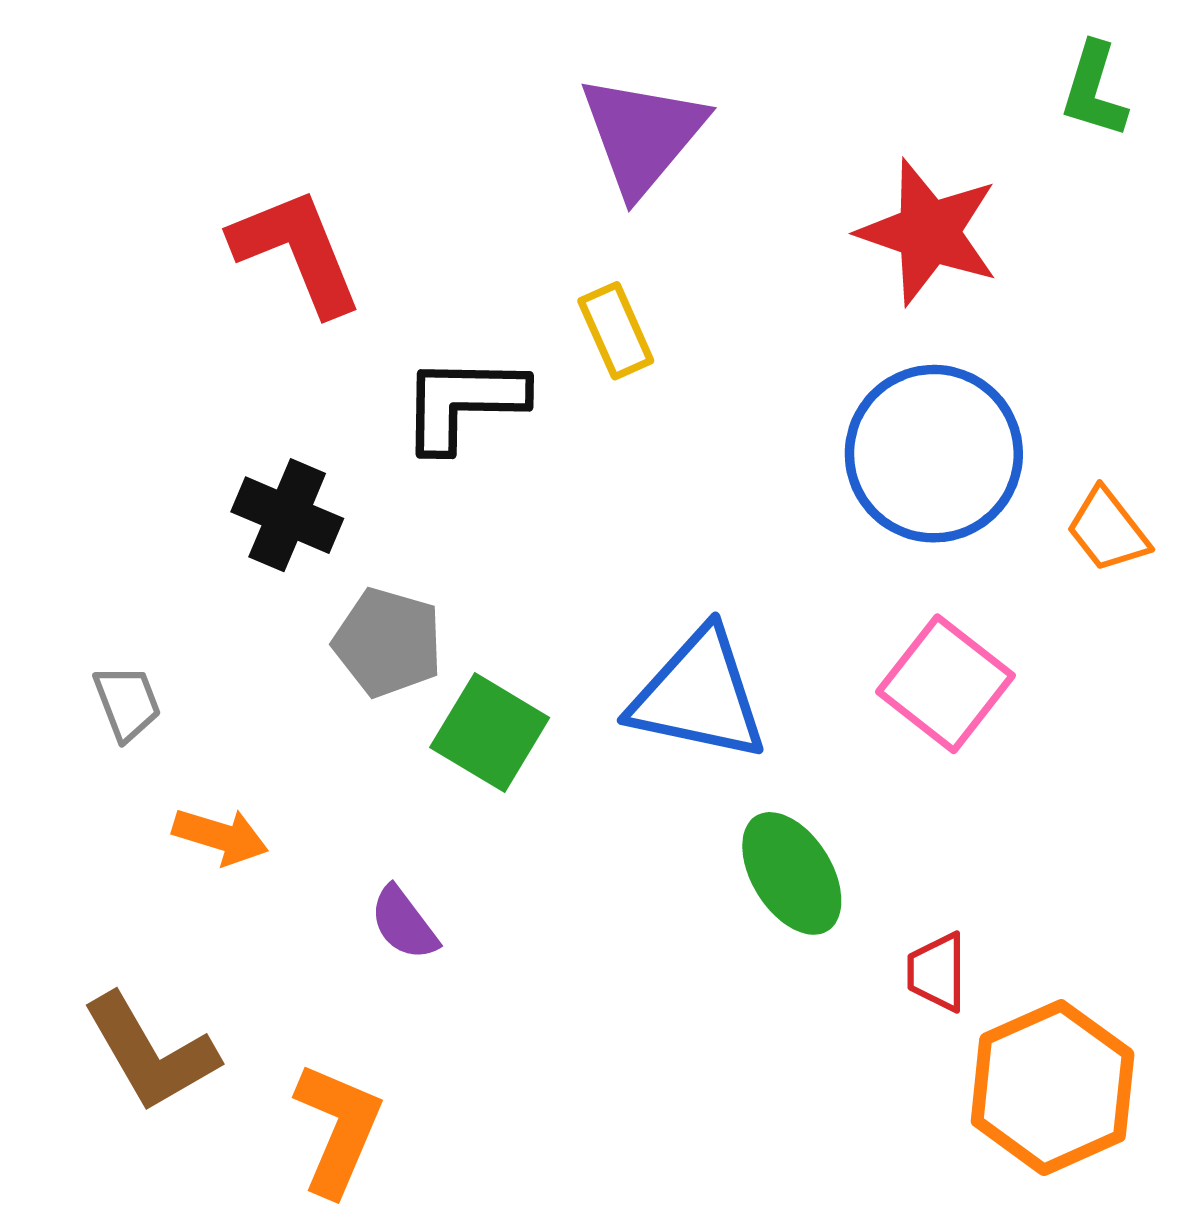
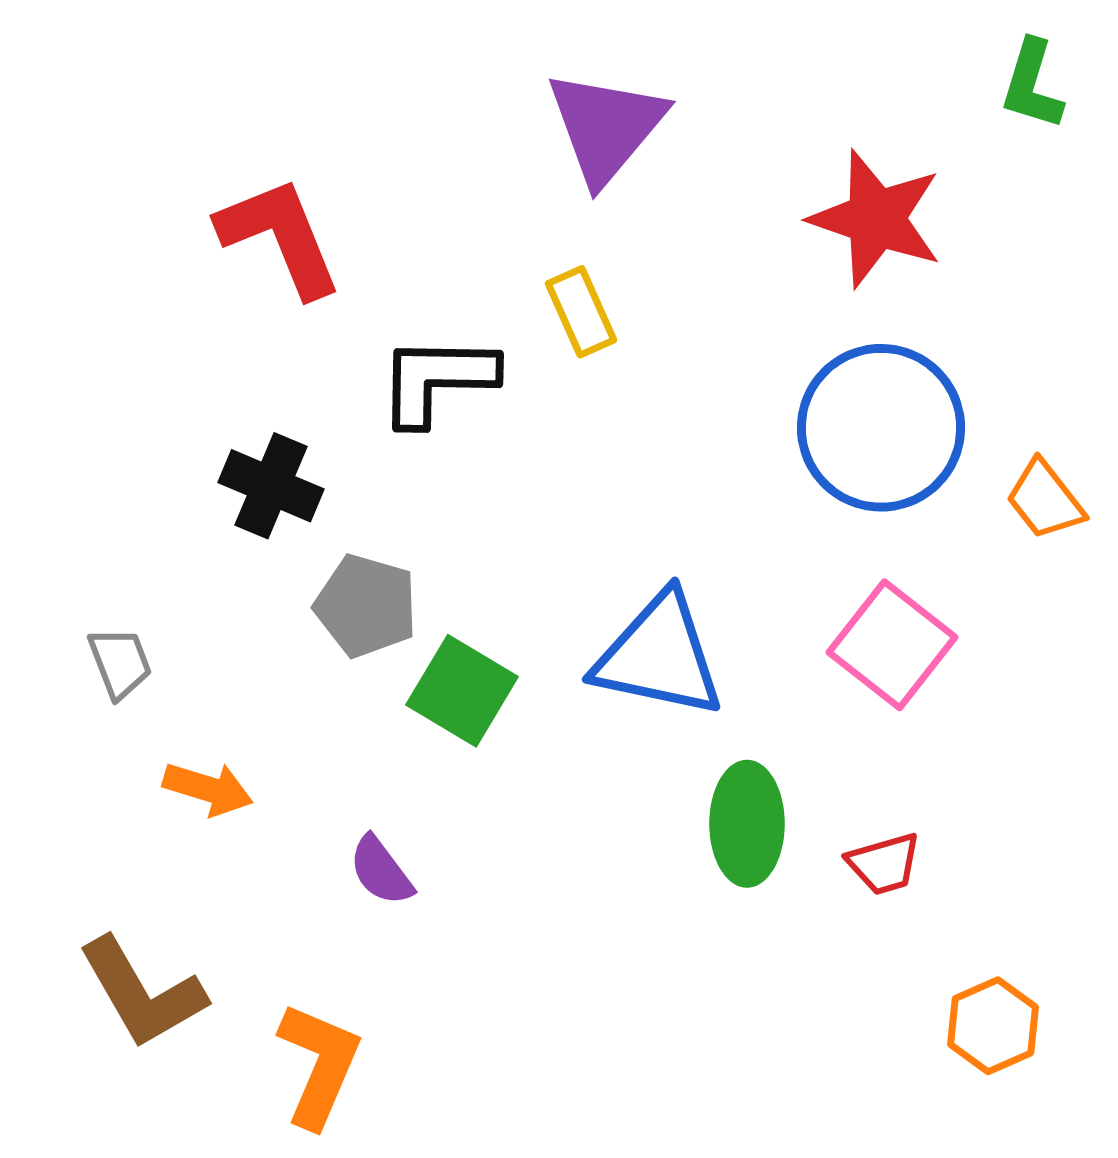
green ellipse: (792, 873) -> (747, 824), turned 32
red trapezoid: (937, 972) -> (884, 864), moved, turned -106
orange hexagon: (1053, 1088) -> (993, 1026), size x0.6

